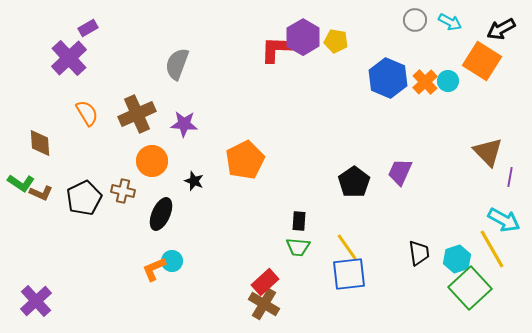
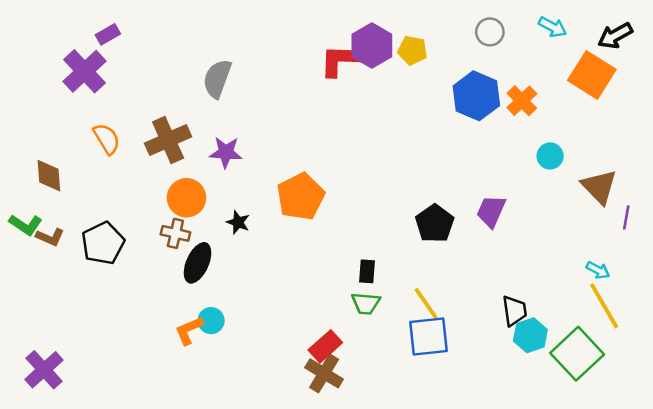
gray circle: (415, 20) -> (490, 32), moved
cyan circle: (448, 81) -> (550, 156), moved
brown cross: (123, 191) -> (175, 233), moved
cyan arrow: (504, 220) -> (598, 270), moved, size x0.6
cyan hexagon: (457, 259) -> (530, 335), moved

